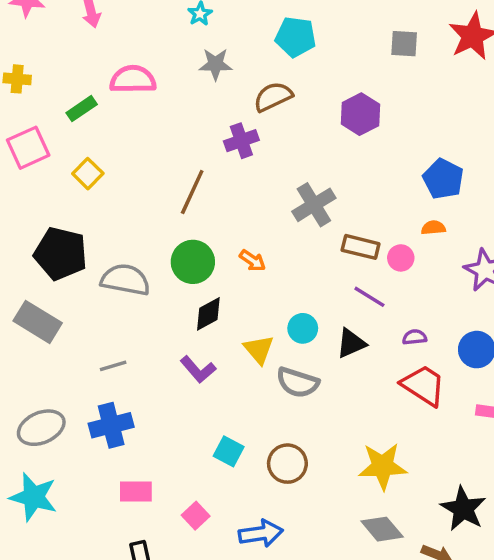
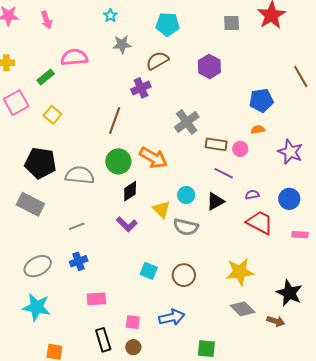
blue pentagon: (443, 179) -> (261, 100), turned -30
orange arrow: (253, 261) -> (153, 158), size x1.8
blue cross: (111, 425) -> (79, 261), size x0.7
pink square: (196, 516) -> (133, 322), moved, turned -35

